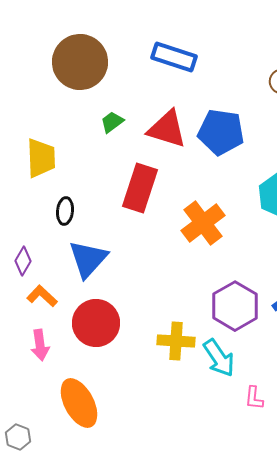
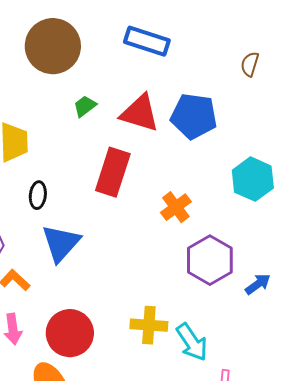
orange cross: (203, 223) -> (176, 207), size x0.7
purple hexagon: (235, 306) -> (210, 260), moved
red circle: (96, 323) -> (70, 333), moved

